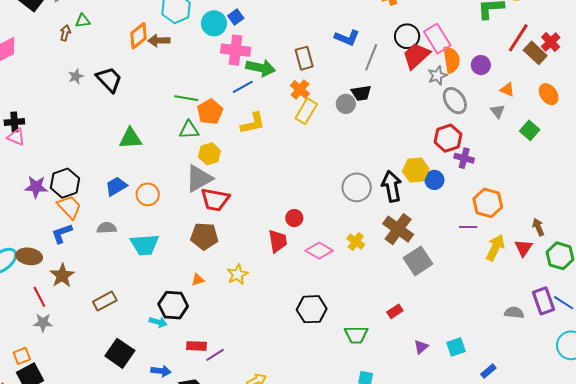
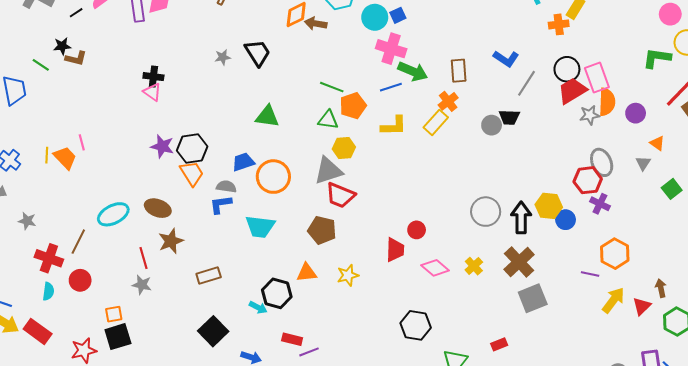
gray star: (76, 76) -> (223, 57), moved
gray ellipse: (455, 101) -> (602, 162), moved
yellow rectangle: (306, 111) -> (436, 122), moved
orange circle: (148, 194) -> (273, 177), size x1.4
gray semicircle: (107, 228) -> (226, 187), moved
blue L-shape: (62, 233) -> (221, 204), moved
brown ellipse: (29, 256) -> (158, 208), moved
orange triangle: (198, 280) -> (307, 273), size x1.5

